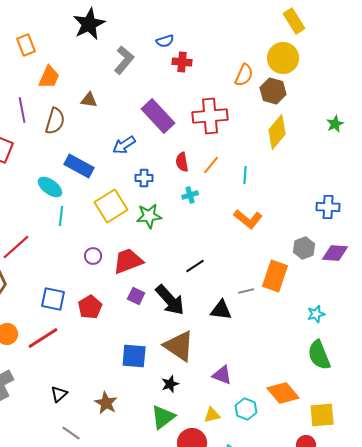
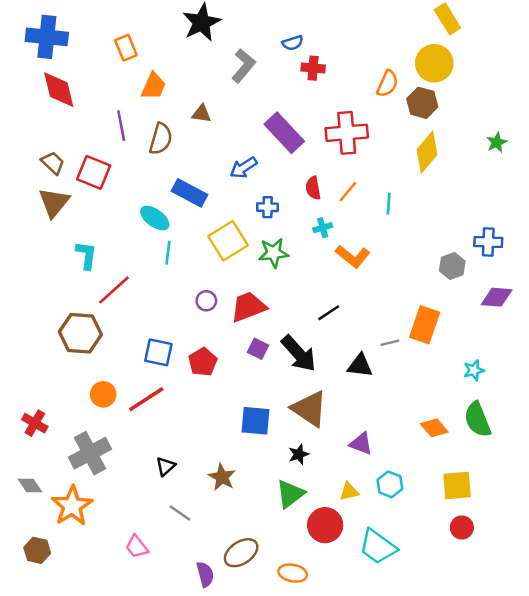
orange L-shape: (248, 219) -> (353, 256), moved
gray hexagon: (304, 248) -> (452, 266), moved
orange diamond: (283, 393) -> (434, 428), moved, size x0.7
yellow square: (322, 415) -> (457, 486), moved

